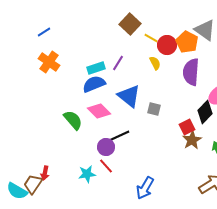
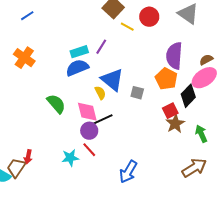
yellow line: (151, 38) -> (127, 27), moved
orange pentagon: (187, 42) -> (166, 79), moved
red circle: (167, 45) -> (149, 17), moved
orange cross: (49, 62) -> (24, 58), moved
yellow semicircle: (155, 63) -> (100, 93), moved
pink diamond: (99, 111) -> (87, 112), moved, turned 30

